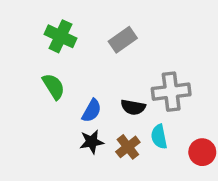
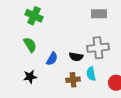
gray rectangle: (123, 40) -> (99, 14), moved, turned 35
black star: (92, 142) -> (30, 77), moved
brown cross: (128, 147) -> (73, 80), turned 32

